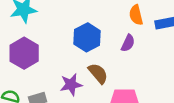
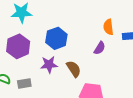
blue hexagon: (87, 37) -> (56, 38), moved
purple star: (71, 85) -> (49, 65), moved

